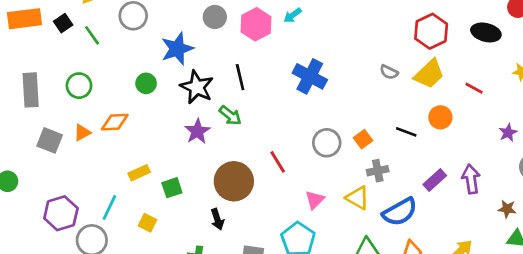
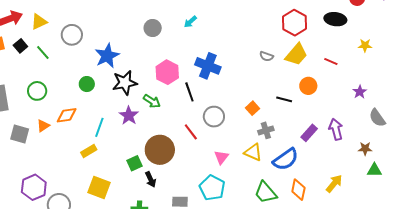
gray circle: (215, 17) -> (153, 28), moved
pink hexagon: (256, 24) -> (167, 72), moved
black line: (240, 77) -> (189, 92), moved
black star: (197, 87) -> (125, 83), turned -30
gray circle: (327, 143) -> (214, 117), moved
green square: (172, 188) -> (135, 163), moved
cyan line: (109, 208) -> (99, 127), moved
yellow square: (148, 223) -> (99, 187), size x1.6

